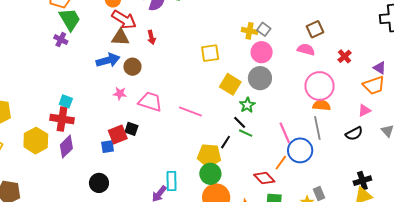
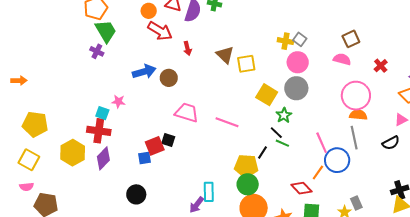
brown triangle: (120, 37) -> (225, 55), moved, turned 42
pink star: (120, 94) -> (118, 101), moved

